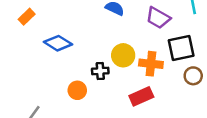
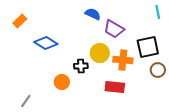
purple trapezoid: (158, 18) -> (114, 29), moved
red rectangle: (141, 96) -> (115, 87), turned 30

